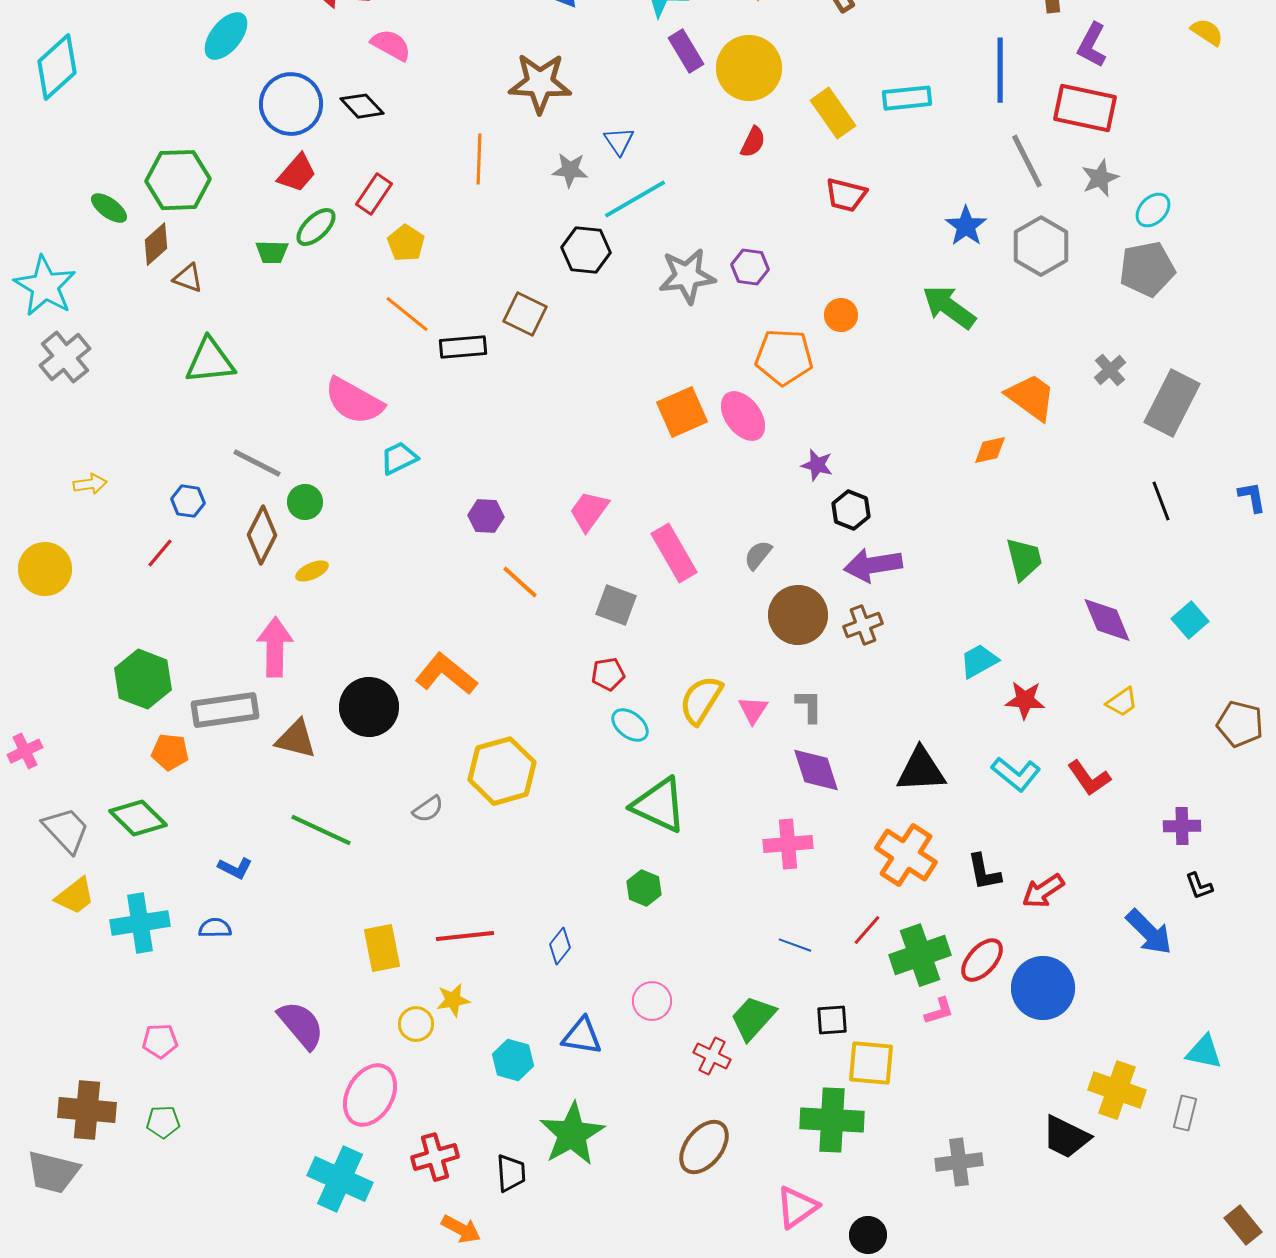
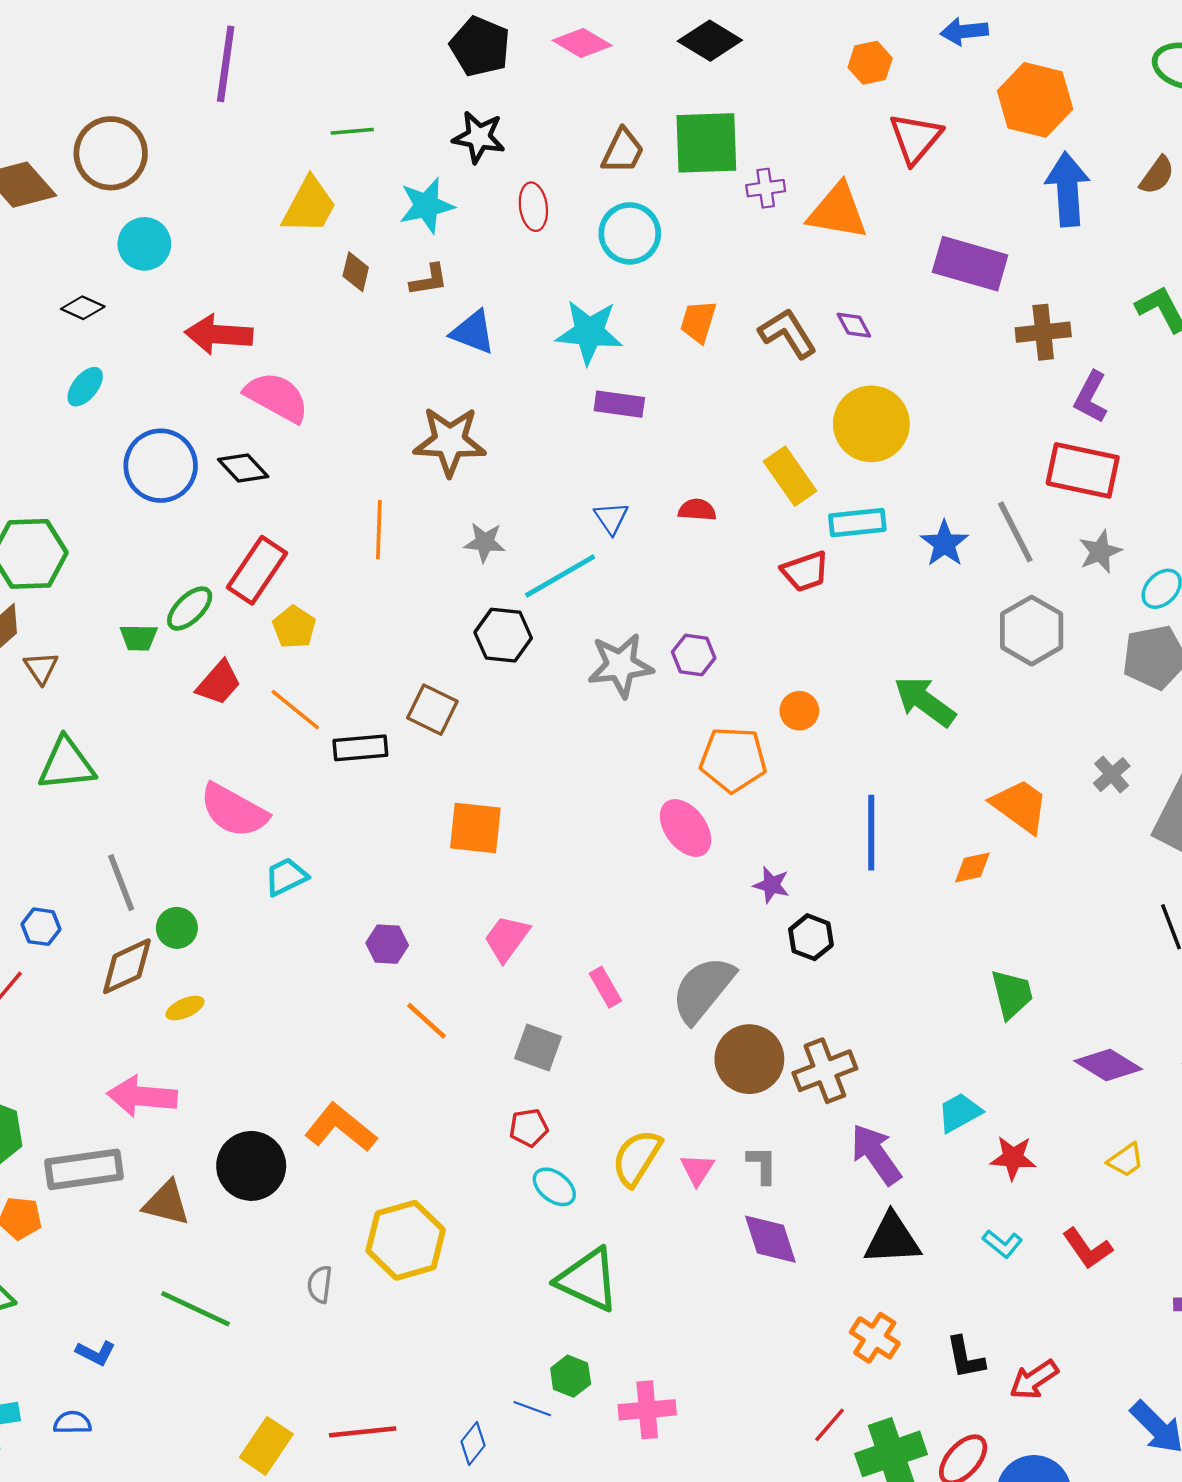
cyan ellipse: (226, 36) -> (85, 387), size x0.7
pink semicircle: (391, 45) -> (277, 397), size x1.4
purple rectangle: (686, 51) -> (619, 404), turned -51
yellow circle: (749, 68) -> (871, 424), moved
blue line: (1000, 70) -> (871, 833), moved
cyan rectangle: (907, 98) -> (857, 523), moved
blue triangle: (619, 141) -> (611, 518), moved
red semicircle: (753, 142) -> (697, 510), turned -112
red trapezoid: (297, 173) -> (219, 683), moved
red rectangle: (374, 194) -> (257, 570), size x1.4
red trapezoid: (846, 195) -> (805, 571), turned -33
blue star: (966, 226) -> (944, 543), moved
brown triangle: (188, 278) -> (41, 668), turned 36
orange square: (682, 412) -> (475, 828), moved, turned 30
gray line: (257, 463) -> (121, 883), turned 42
brown diamond: (262, 535) -> (127, 966), turned 38
pink rectangle: (674, 553) -> (605, 987), size x0.6
gray semicircle: (758, 555) -> (703, 989), size x2.0
purple arrow: (873, 565) -> (876, 1154), moved, turned 64
purple diamond: (1107, 620) -> (1108, 1065), turned -36
brown cross: (863, 625) -> (825, 1071), size x1.4
pink arrow: (275, 647) -> (142, 1096), turned -86
cyan L-shape: (1016, 774) -> (1003, 1244), size x0.7
gray semicircle: (428, 809) -> (320, 1284), turned 132
pink cross: (788, 844) -> (647, 1410), moved
orange cross: (906, 855) -> (875, 1338), size x0.7
blue line: (795, 945) -> (532, 1409), moved
yellow rectangle: (382, 948) -> (266, 1446), turned 45

